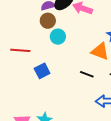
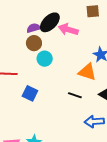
blue square: (42, 71) -> (30, 93), turned -35

